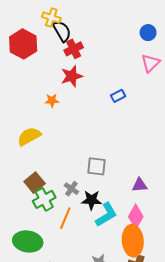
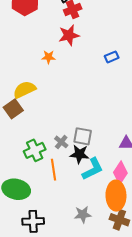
gray square: (96, 166) -> (83, 136), moved
brown square: (35, 183) -> (13, 109), moved
orange line: (65, 218) -> (53, 170), turned -35

